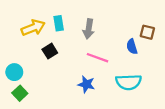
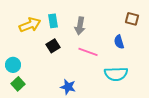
brown square: (147, 32) -> (132, 19), moved
black square: (50, 51) -> (53, 46), moved
blue star: (86, 84) -> (68, 87), moved

